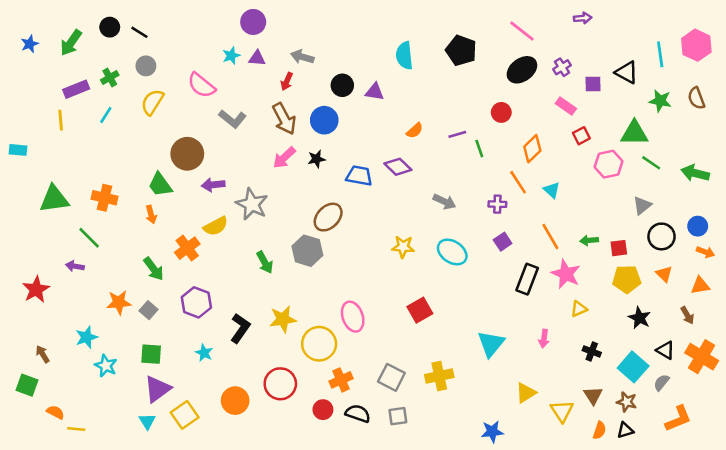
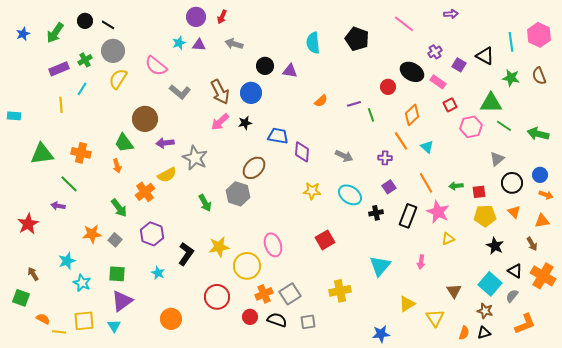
gray circle: (146, 66) -> (113, 51), size x1.5
black ellipse: (522, 70) -> (412, 72), moved, turned 65
red arrow: (287, 81) -> (222, 17), moved
purple square: (593, 84) -> (459, 65), turned 32
yellow line: (61, 120) -> (61, 105), moved
purple diamond: (398, 167) -> (302, 152), moved, turned 50
black cross: (592, 351) -> (376, 213), moved, turned -32
gray square: (391, 377) -> (290, 294), moved, turned 30
brown triangle: (593, 395) -> (454, 291), moved
orange circle: (235, 401) -> (171, 319), moved
yellow square: (185, 415) -> (84, 321), moved, turned 30

